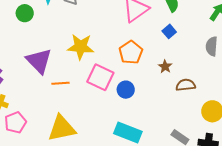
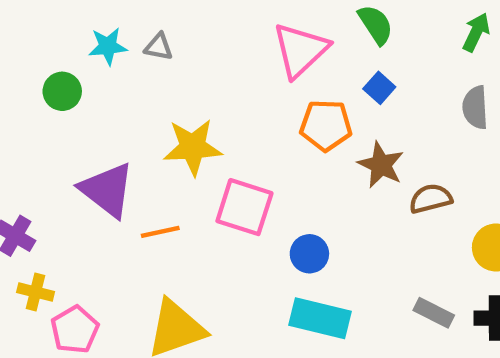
orange pentagon: (131, 52) -> (326, 125), moved, turned -30
brown star: (165, 67) -> (381, 165), size x1.5
blue circle: (126, 90) -> (309, 254), moved

